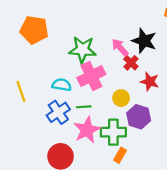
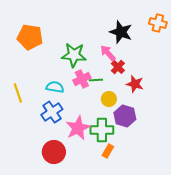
black star: (144, 41) -> (121, 32), moved
pink cross: (91, 76) -> (82, 79), size x0.7
green line: (84, 107) -> (96, 80), moved

